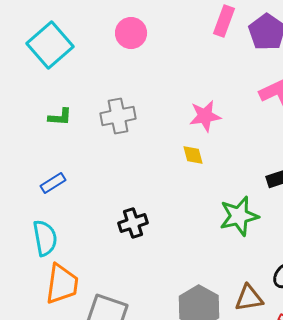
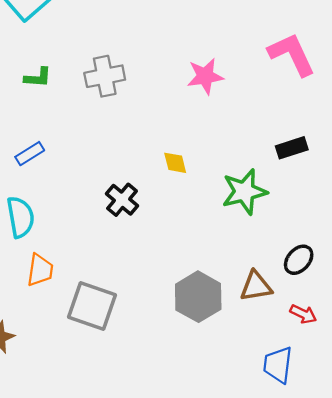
yellow diamond: (193, 155) -> (175, 163), moved
black cross: (133, 223) -> (122, 200), turned -32
orange trapezoid: (62, 284) -> (40, 270), size x0.7

